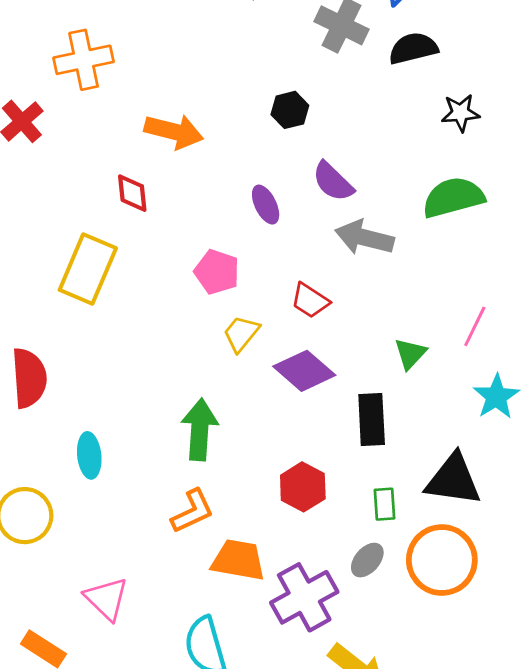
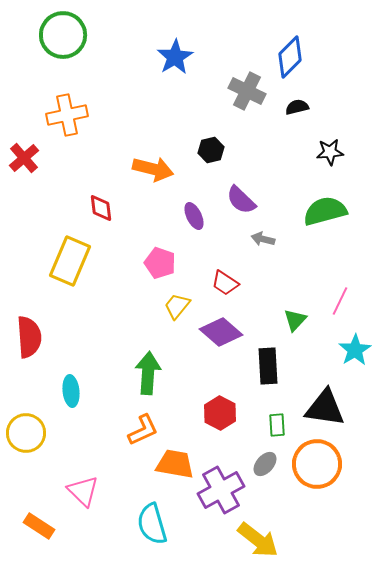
black semicircle: (413, 48) -> (297, 107), size x0.7
orange arrow: (174, 131) -> (153, 169), moved
gray arrow: (364, 238) -> (263, 239), size x0.6

